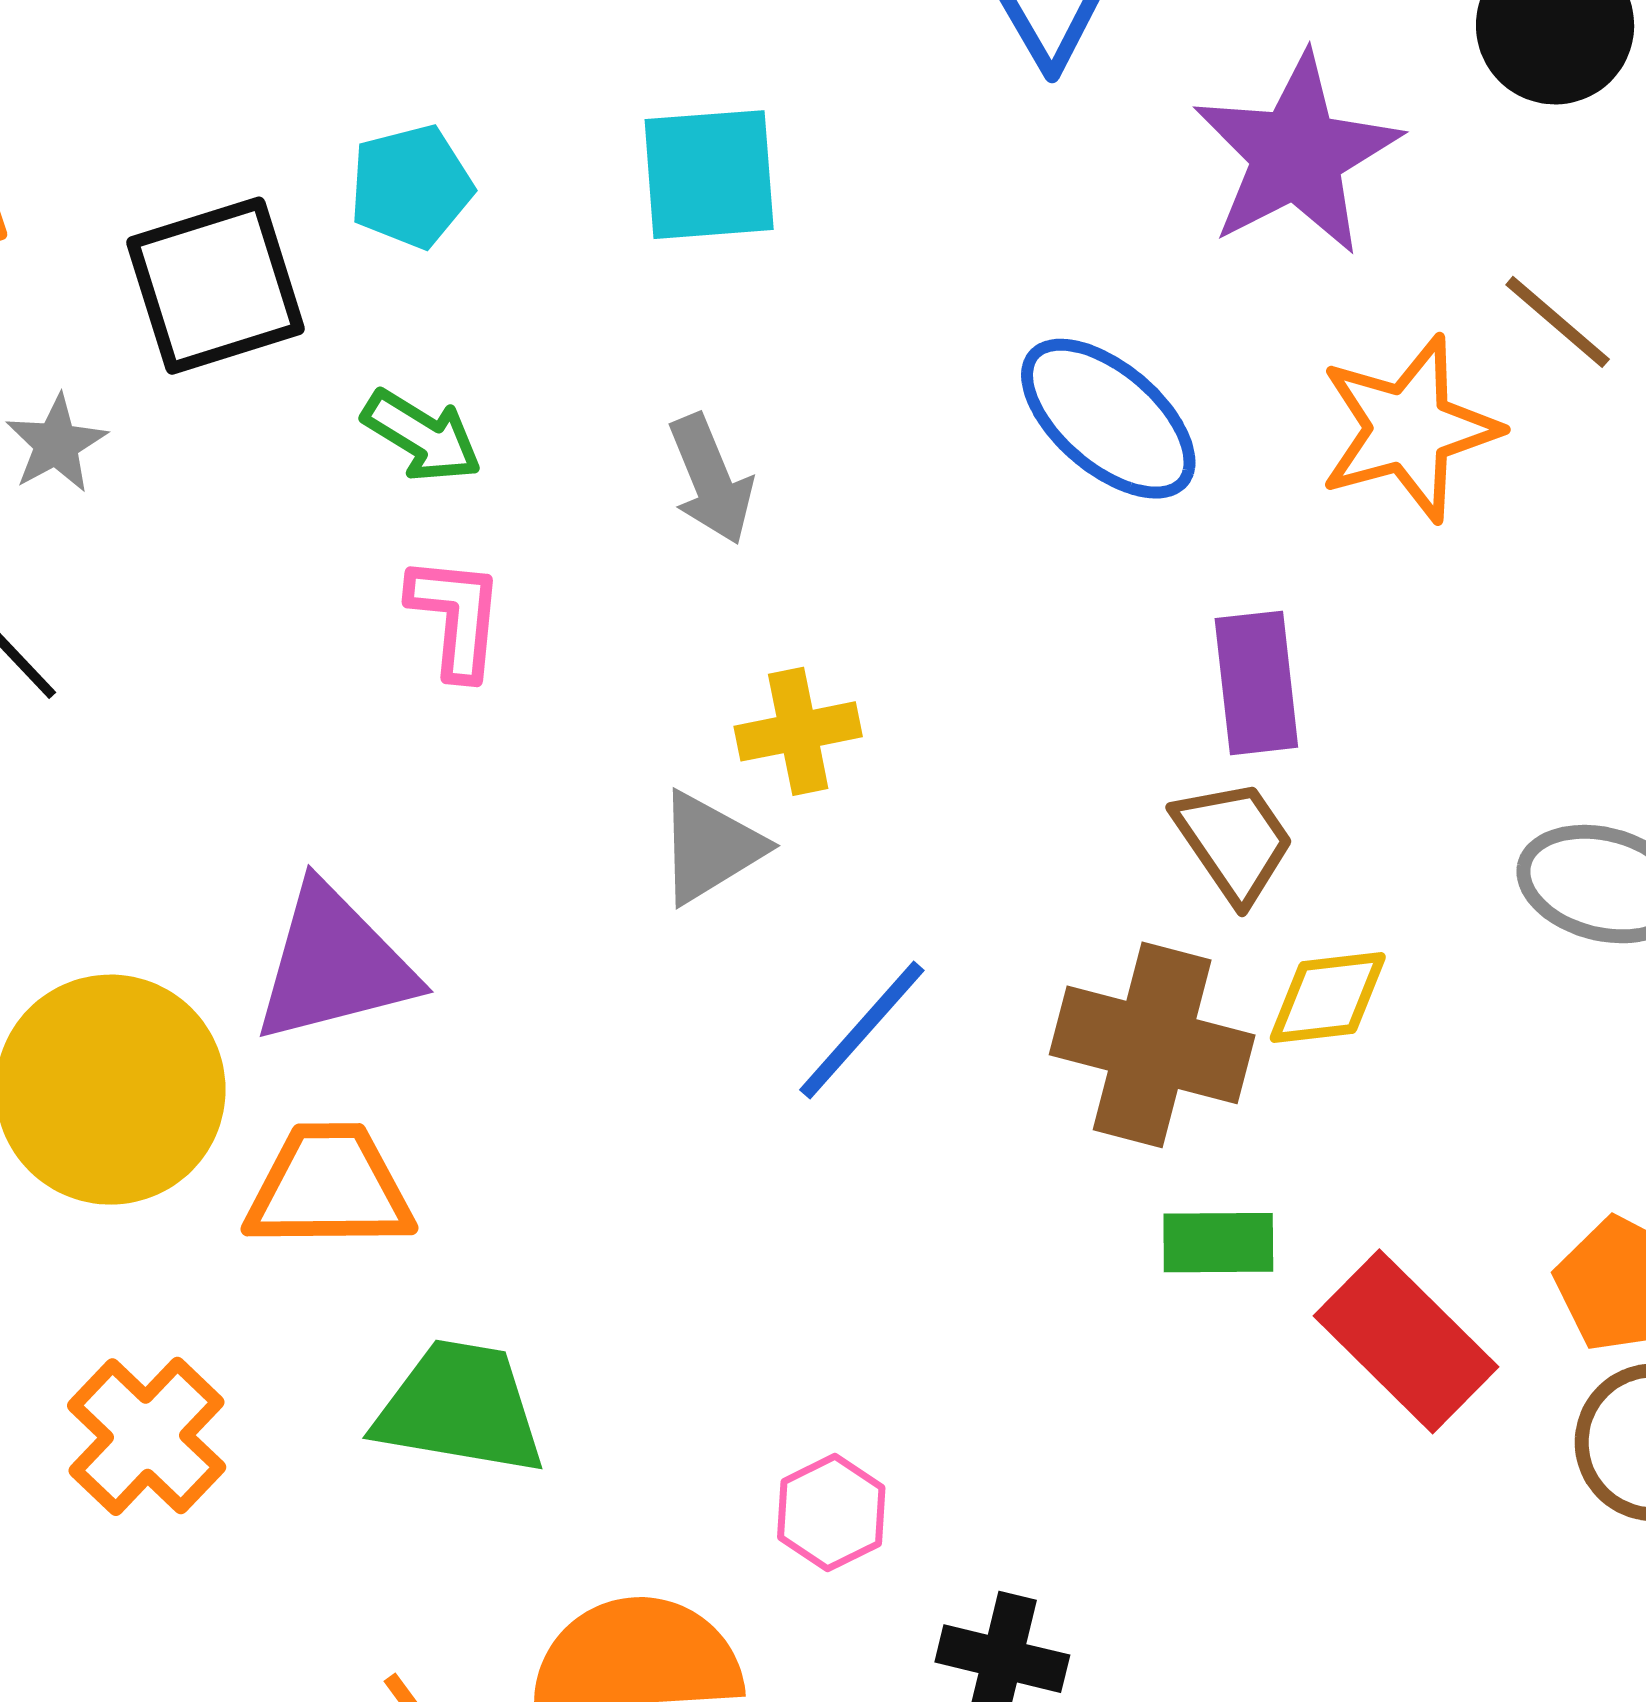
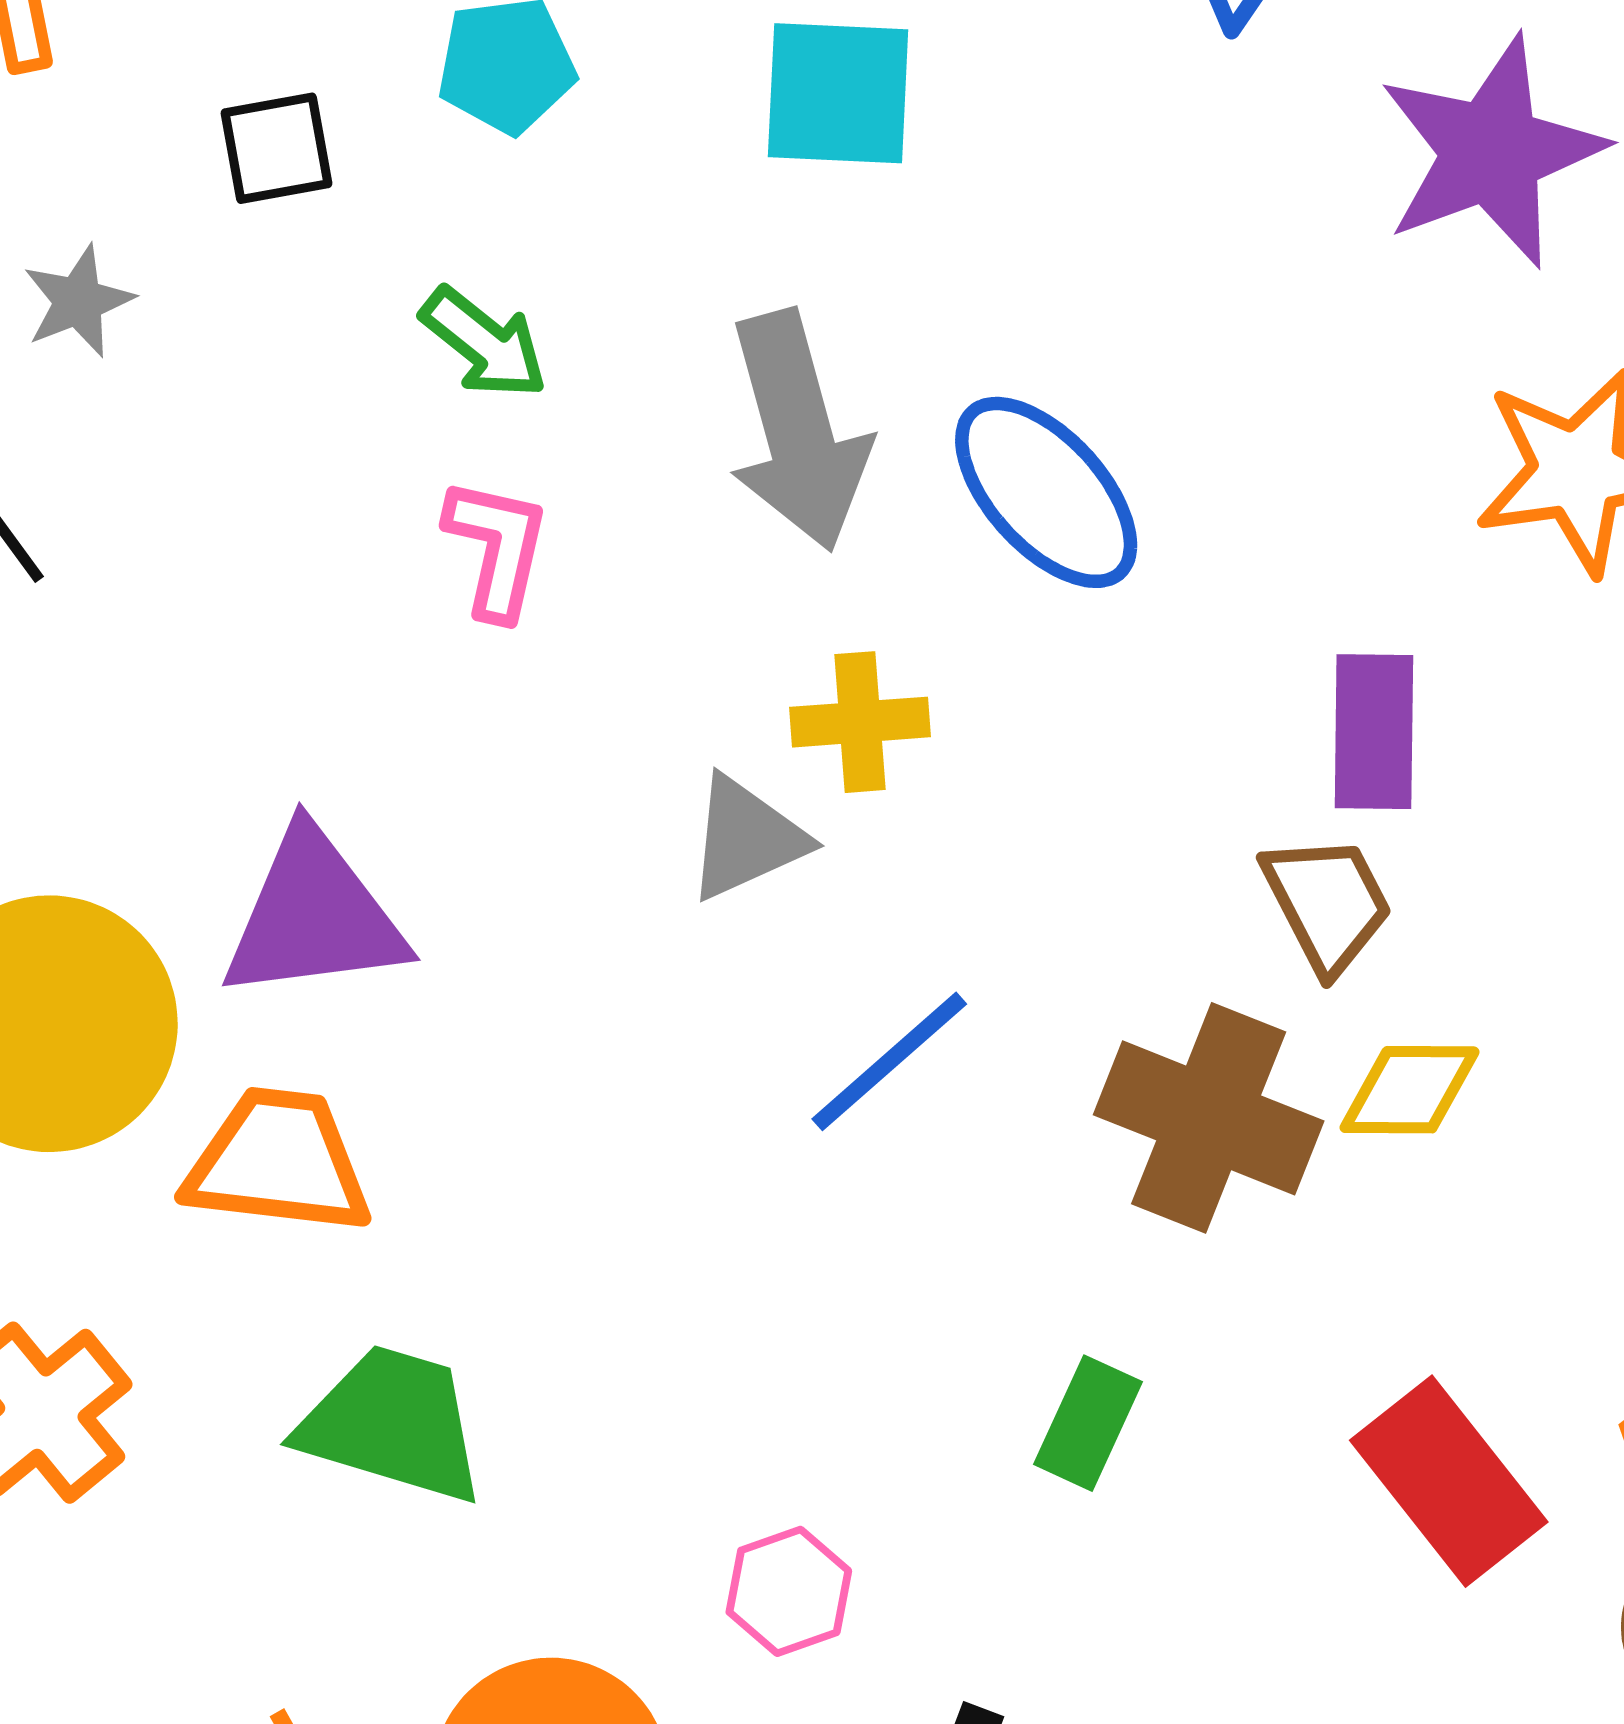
black square: (216, 286) -> (276, 148), size x0.6
blue ellipse: (1108, 419) -> (1046, 492), moved
gray arrow: (711, 479) -> (798, 431), size x1.6
green rectangle: (1218, 1243) -> (1088, 1423), moved, turned -72

